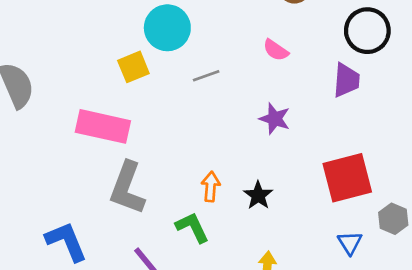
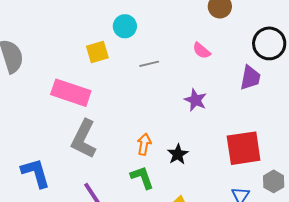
cyan circle: (167, 28) -> (125, 26), size x0.7
green L-shape: (192, 227) -> (142, 177), moved

